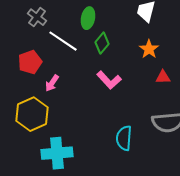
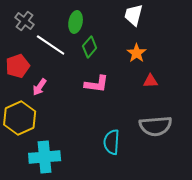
pink L-shape: (109, 80) -> (97, 84), turned -40

